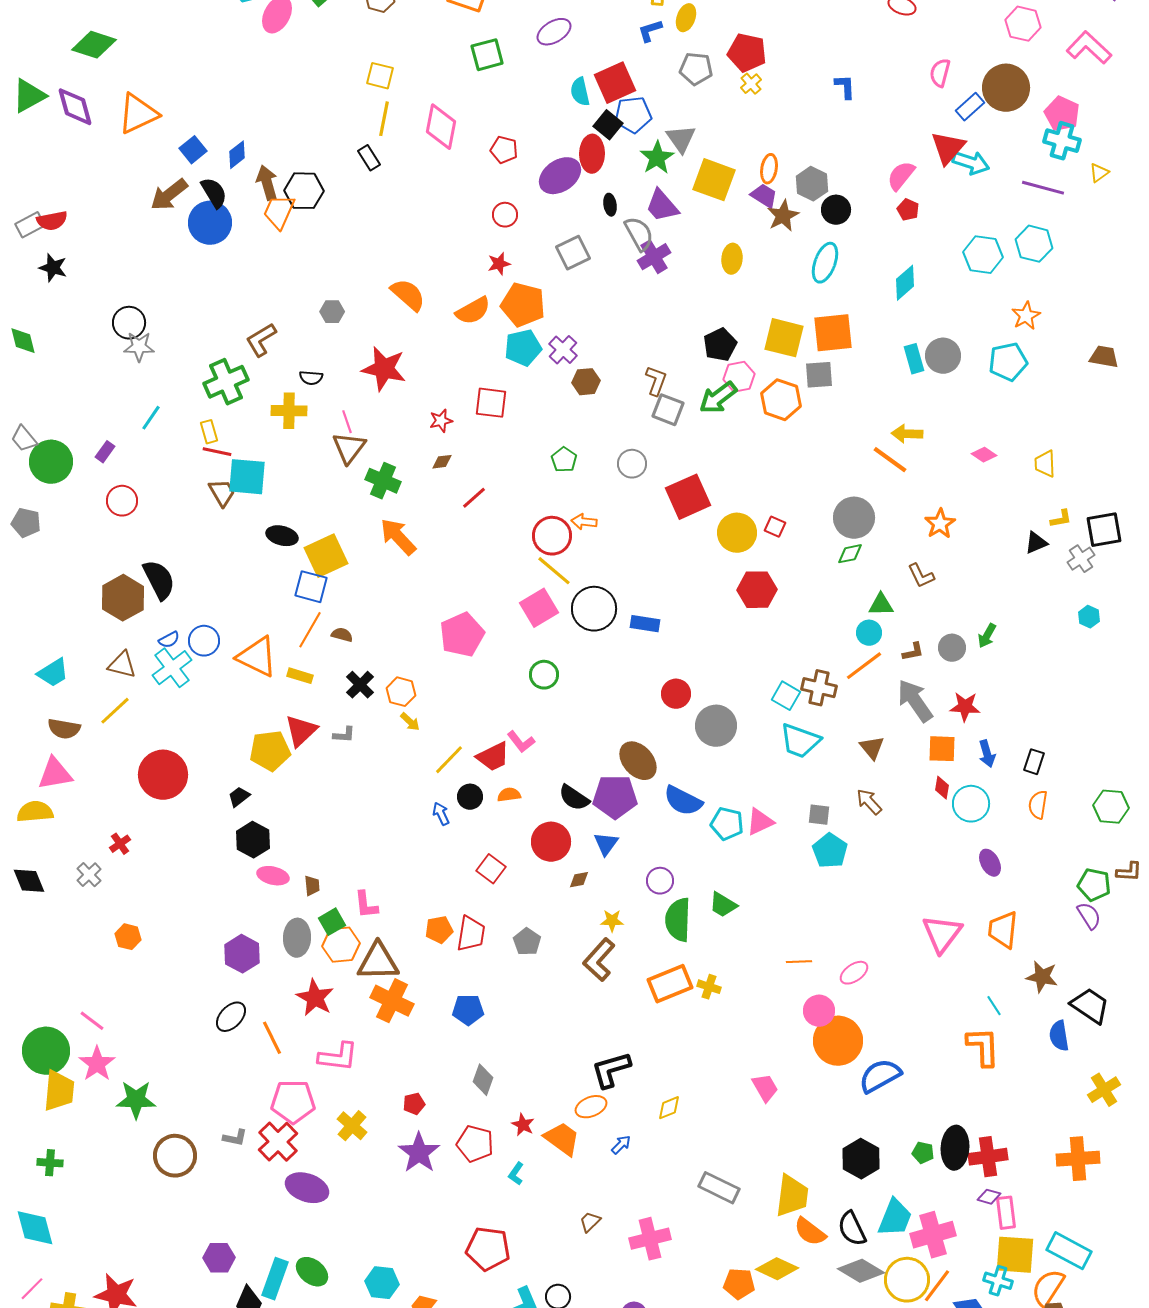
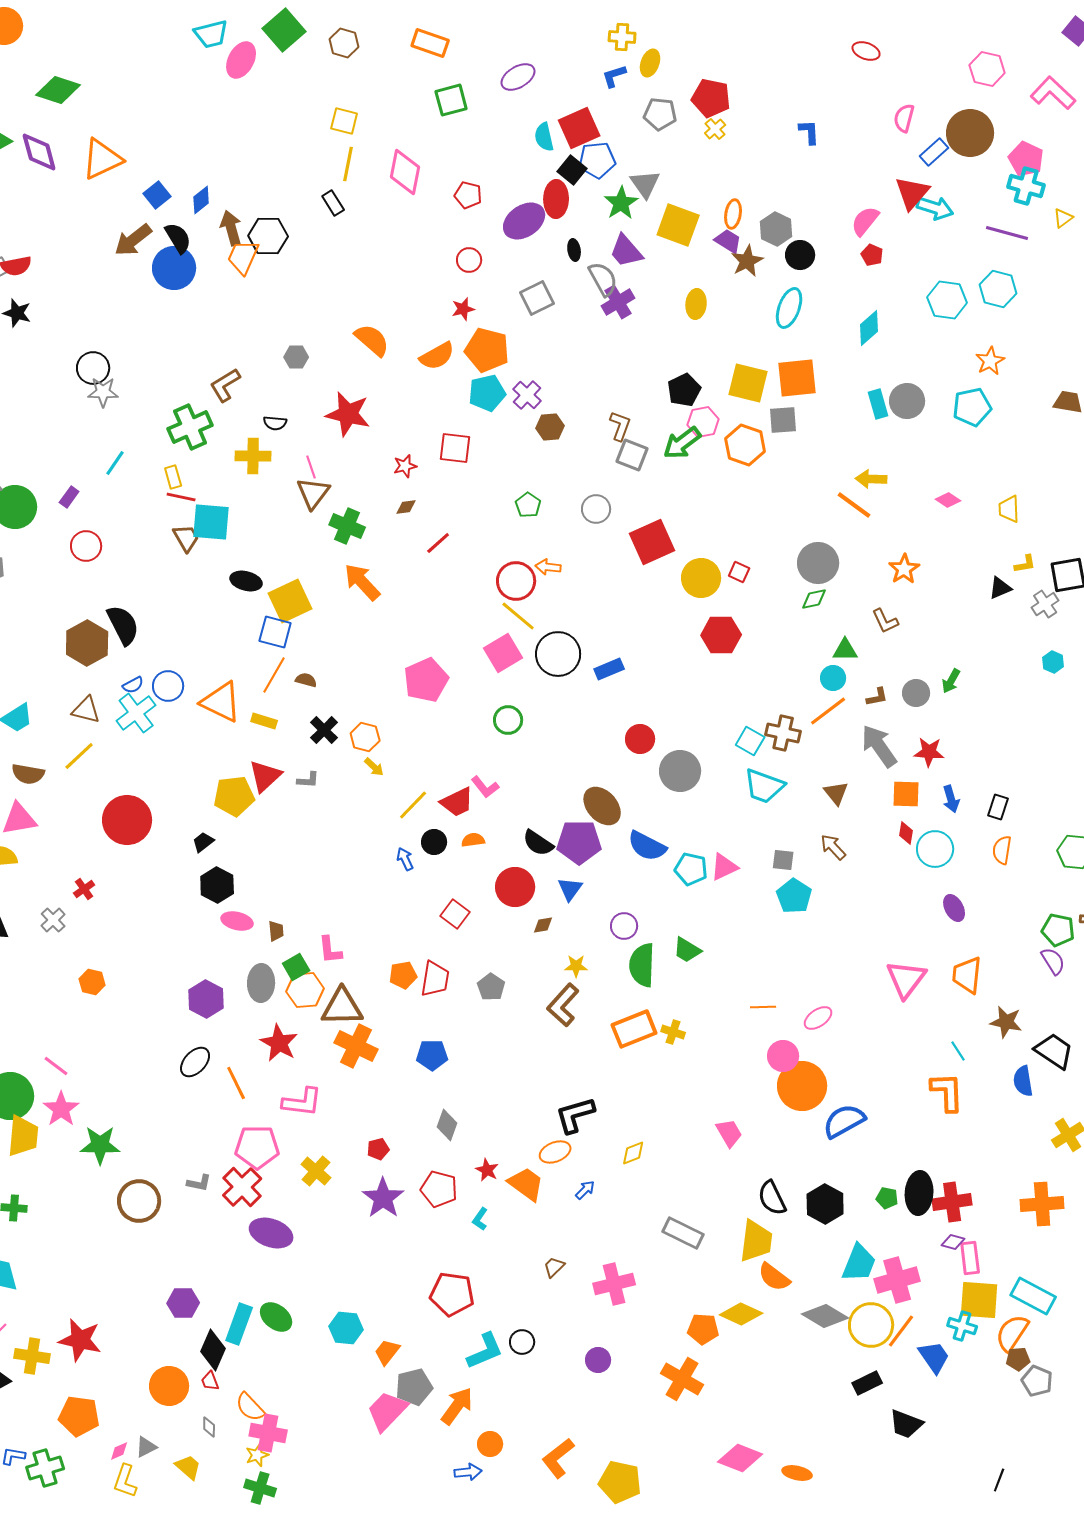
blue rectangle: (645, 624) -> (609, 669), turned -32
black semicircle: (852, 1229) -> (772, 1198), moved

